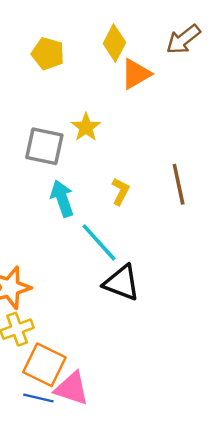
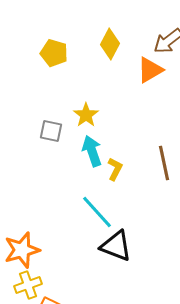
orange triangle: (136, 74) -> (150, 70), moved
gray square: (44, 146) -> (51, 131), size x0.7
cyan arrow: (62, 199) -> (92, 151), moved

